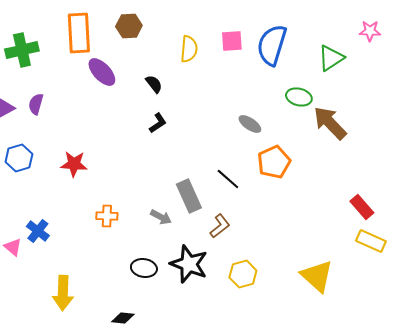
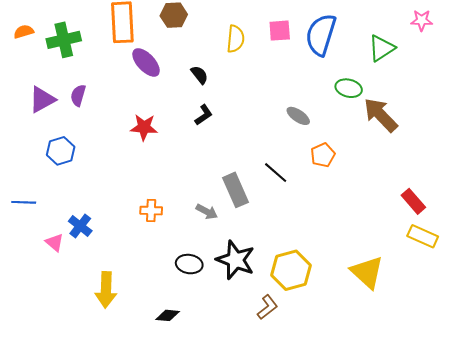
orange pentagon: (274, 162) -> (323, 155), size x0.7
red star: (74, 164) -> (144, 127), moved
brown L-shape: (220, 226) -> (267, 307), moved
yellow hexagon: (243, 274) -> (291, 270), size x1.4

